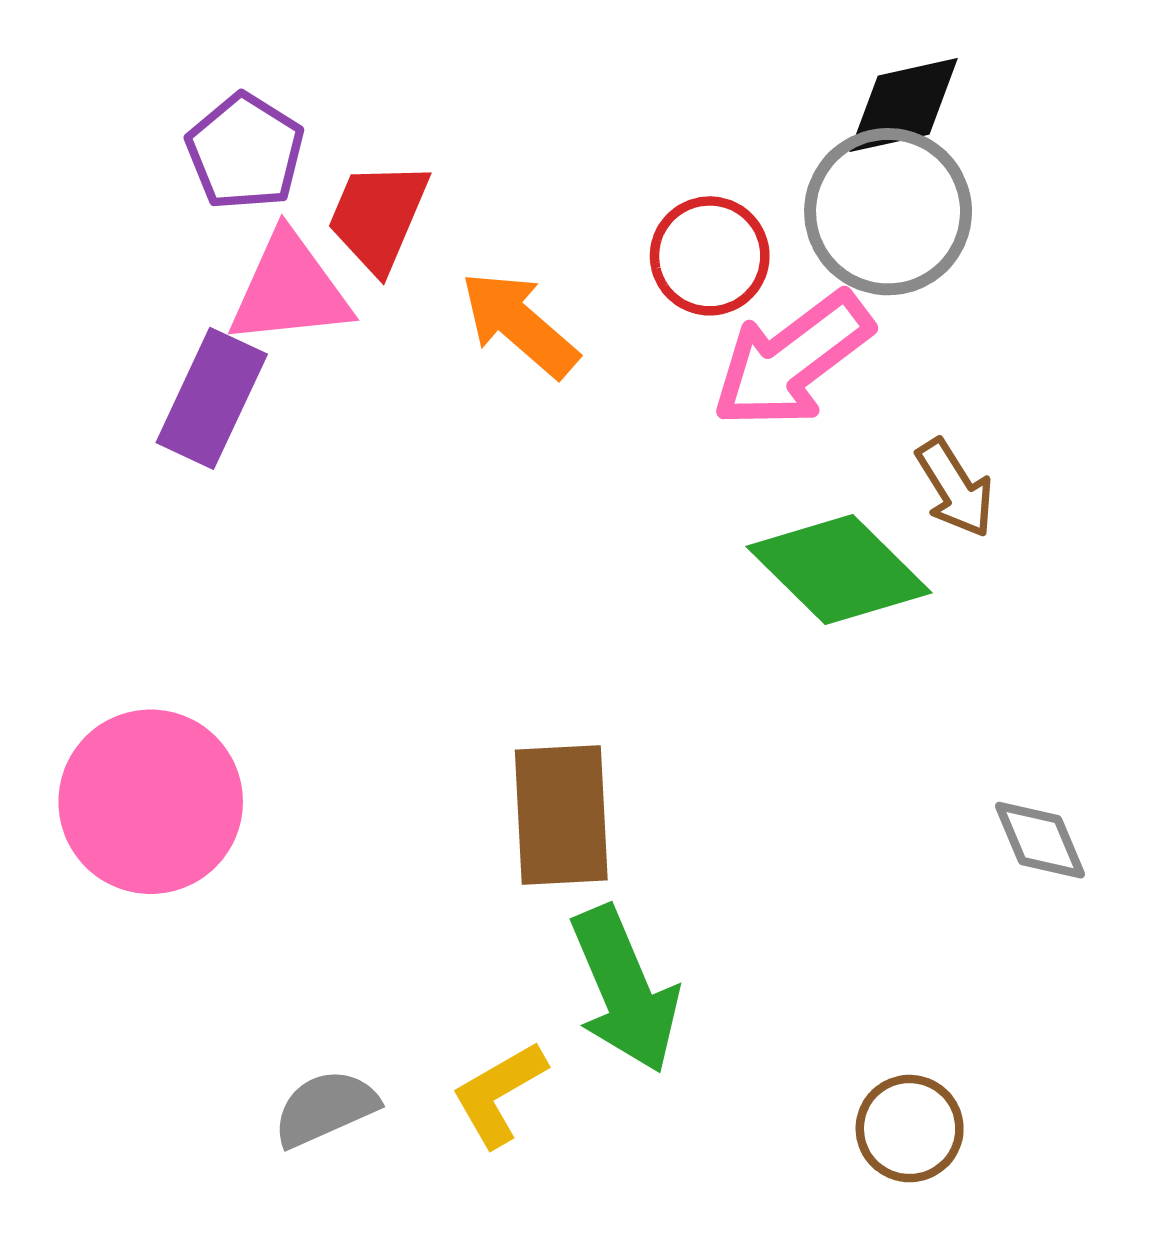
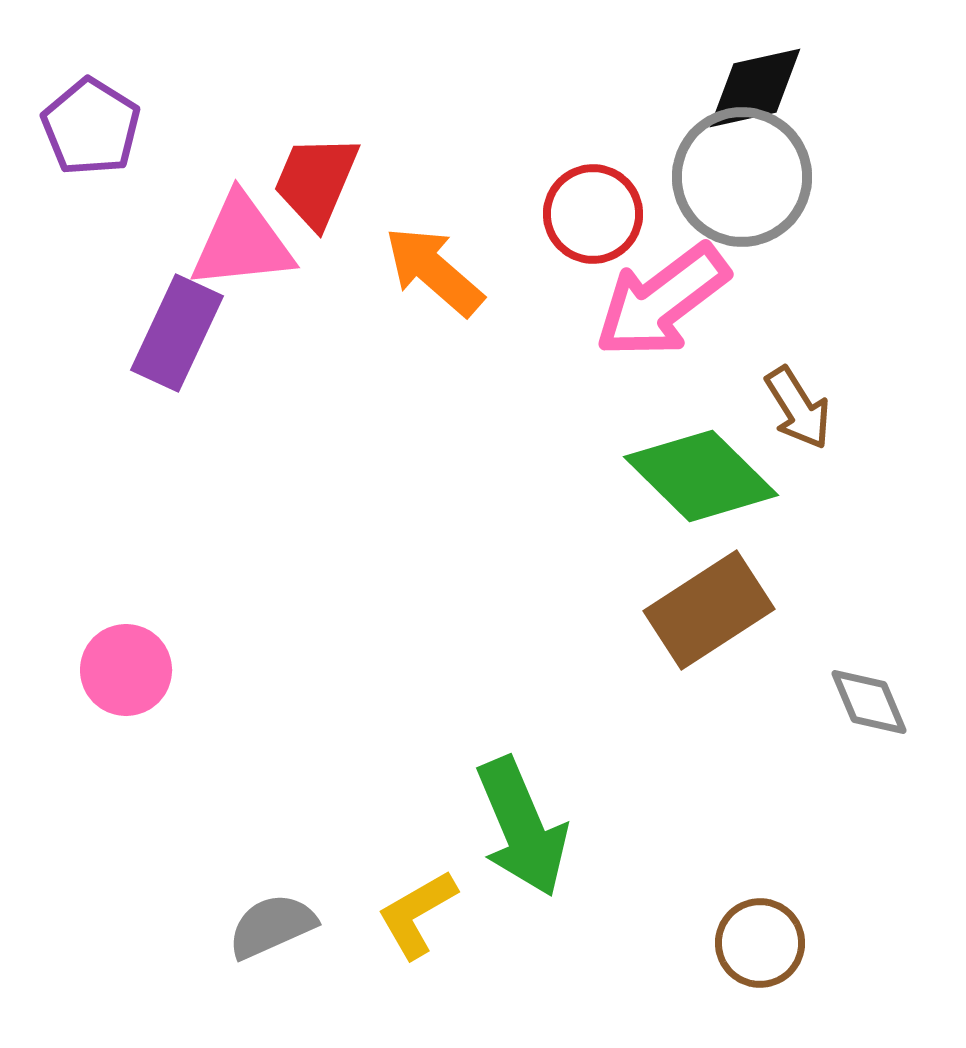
purple pentagon: (245, 152) -> (91, 127), moved
pink circle: (151, 802) -> (126, 670), size x0.6
brown rectangle: (561, 815) -> (709, 610), moved, turned 60

